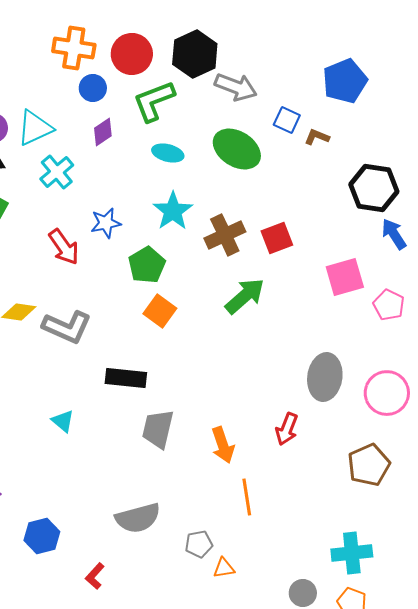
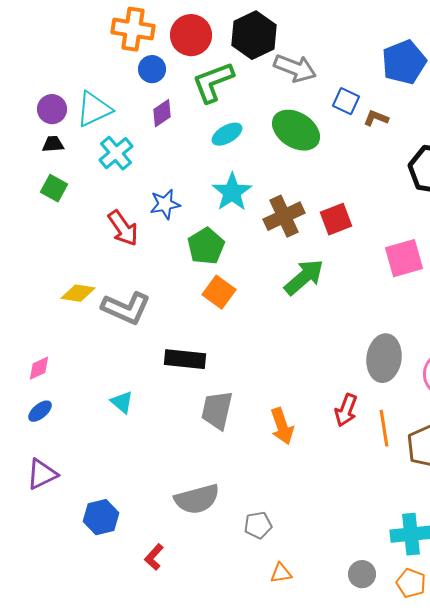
cyan ellipse: (168, 153) -> (227, 134), turned -44
orange line: (247, 497) -> (384, 428), moved
orange triangle: (224, 568) -> (281, 573), moved

